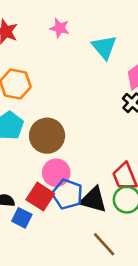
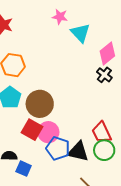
pink star: (60, 28) -> (60, 17), moved
red square: (40, 197) -> (32, 130), moved

